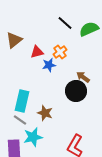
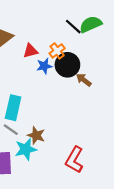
black line: (65, 23) -> (73, 27), moved
black circle: (76, 91) -> (67, 65), moved
brown star: (45, 113) -> (36, 135), moved

